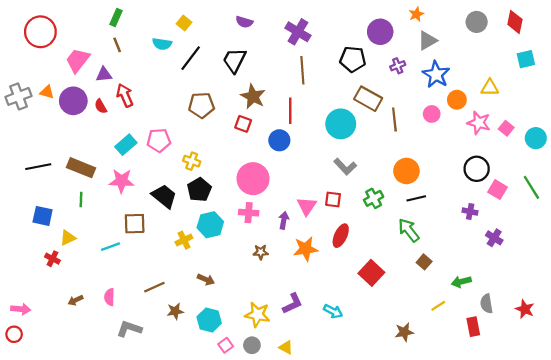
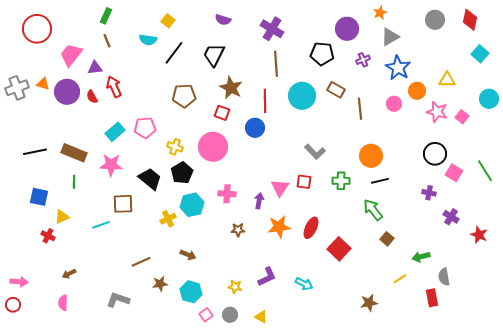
cyan square: (526, 59) -> (480, 54), turned -36
brown rectangle: (368, 99) -> (336, 90), size x0.7
cyan circle: (341, 124) -> (302, 96), moved
cyan circle: (536, 138) -> (489, 99), moved
pink circle: (253, 179) -> (213, 147), moved
green cross: (374, 198) -> (341, 181), turned 30
red ellipse: (341, 236) -> (311, 228), moved
pink semicircle: (109, 297) -> (63, 303), moved
red star: (525, 309) -> (479, 235), moved
yellow star: (257, 315) -> (235, 287), size x0.6

